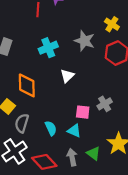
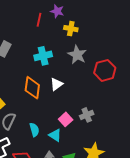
yellow cross: (112, 24) -> (71, 29), moved, turned -32
orange diamond: (27, 85) -> (32, 88), moved
pink square: (83, 112) -> (66, 119), turned 32

